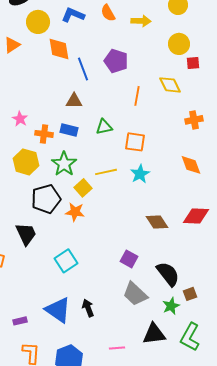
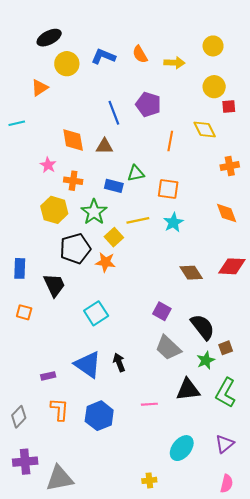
orange diamond: (59, 49) -> (73, 140), moved
blue rectangle: (69, 130) -> (114, 186), moved

